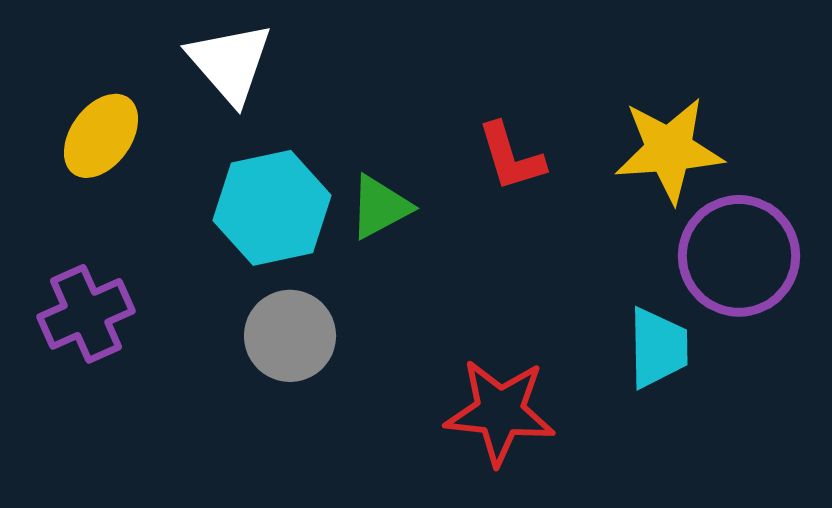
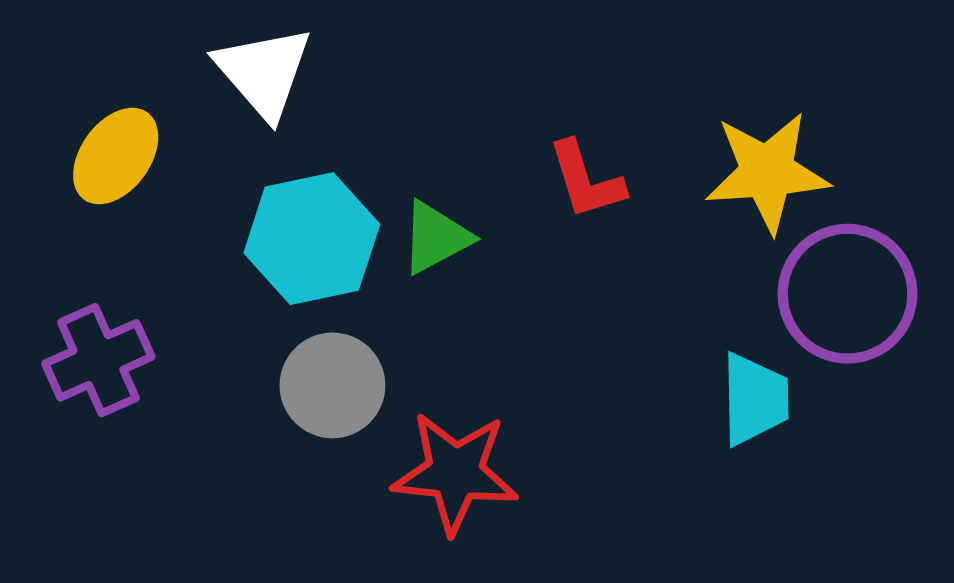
red star: (500, 412) -> (455, 473), moved

